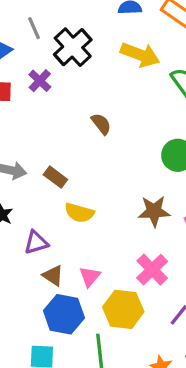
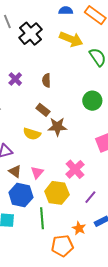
purple cross: (40, 81) -> (15, 79), moved
brown semicircle: (101, 124) -> (46, 80), turned -144
brown rectangle: (55, 177) -> (43, 110), moved
brown star: (154, 211) -> (57, 127), moved

